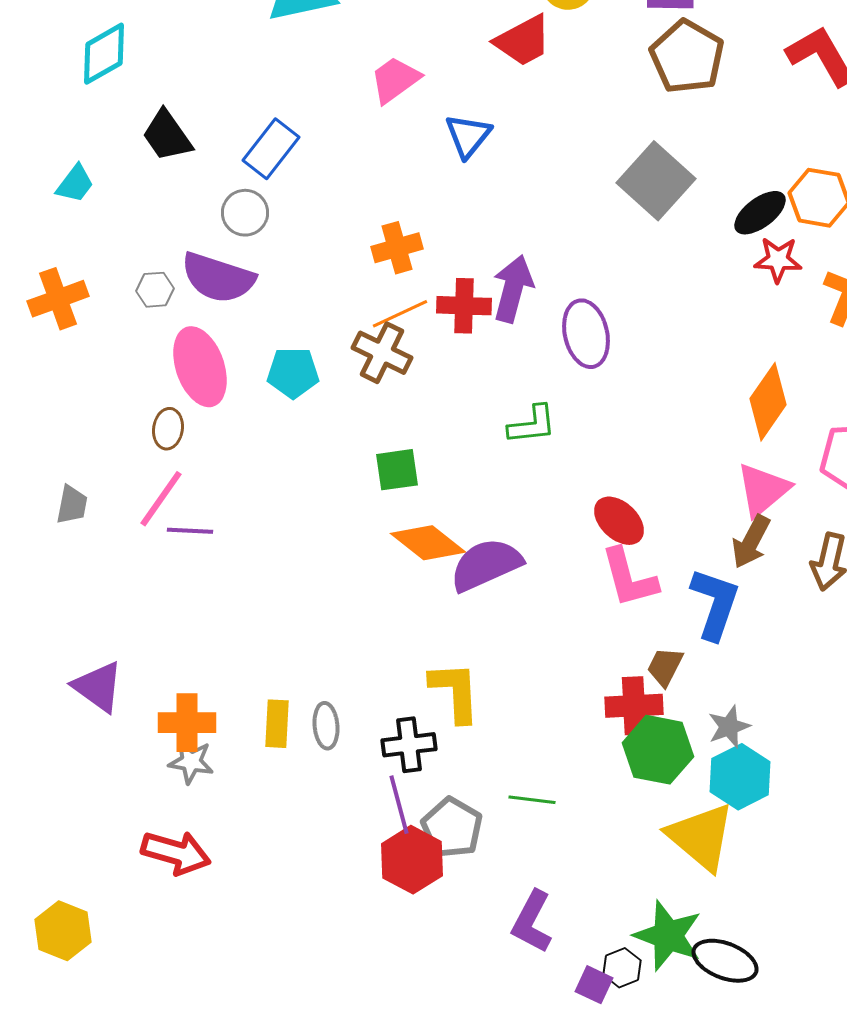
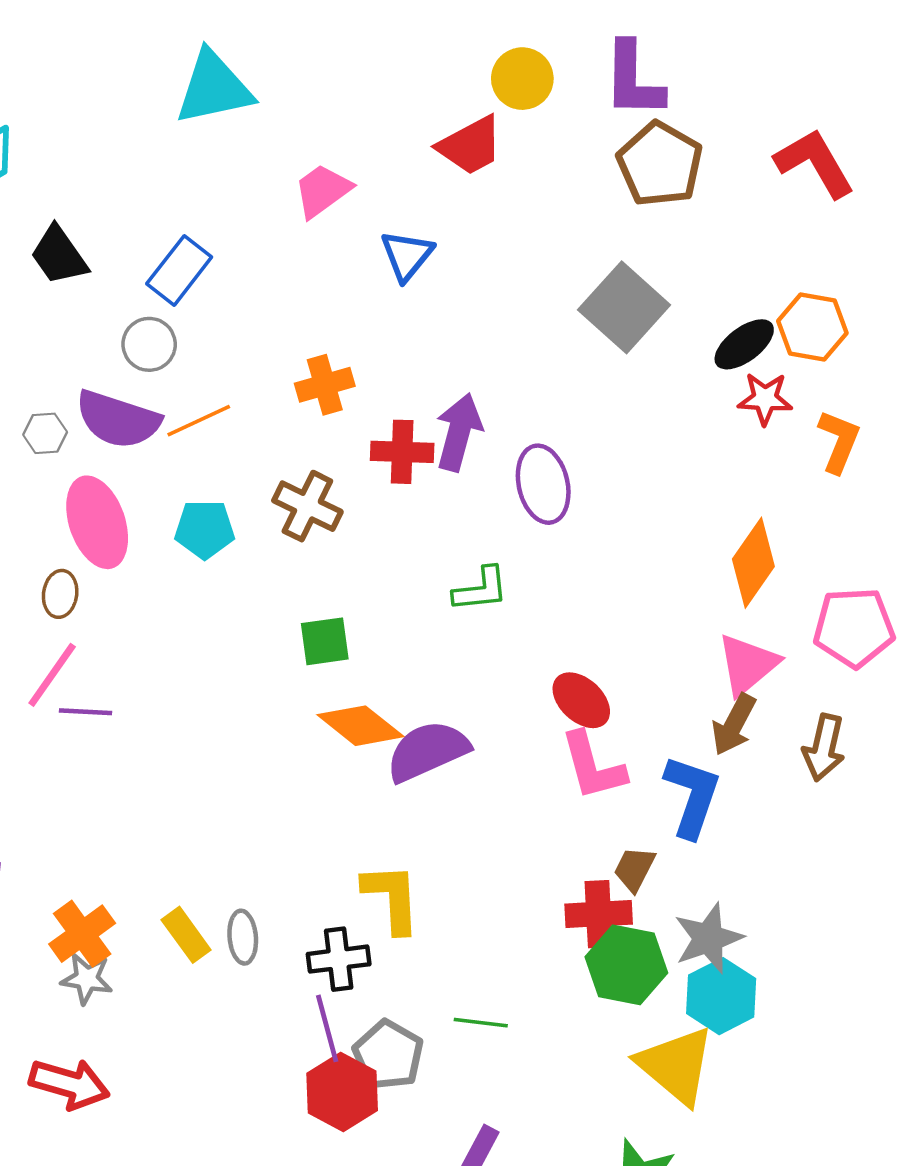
orange line: (400, 314) -> (199, 421), moved
orange cross: (187, 723) -> (82, 934), turned -36
yellow rectangle: (277, 724) -> (186, 935), turned -39
gray star: (729, 727) -> (708, 938), size x1.4

